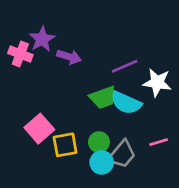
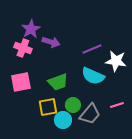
pink cross: (20, 54) -> (23, 48), moved
green trapezoid: (103, 97) -> (58, 82), moved
pink square: (39, 129) -> (21, 82), moved, turned 30
cyan circle: (102, 162) -> (63, 120), moved

